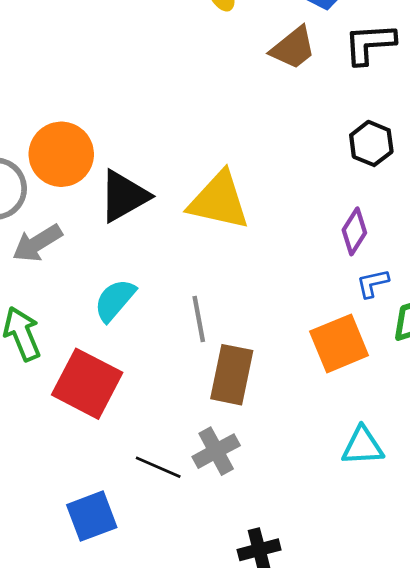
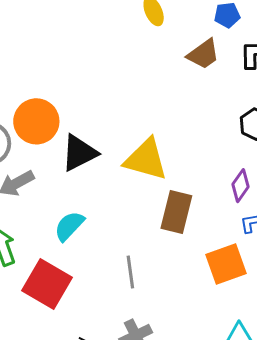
gray line: (199, 319) -> (130, 272), moved
brown rectangle: (232, 375) -> (176, 212), moved

